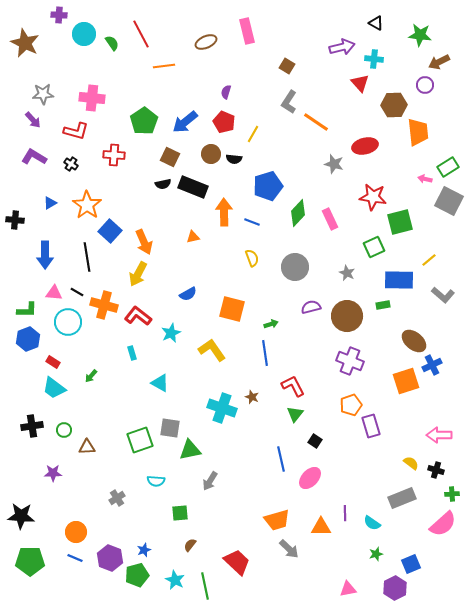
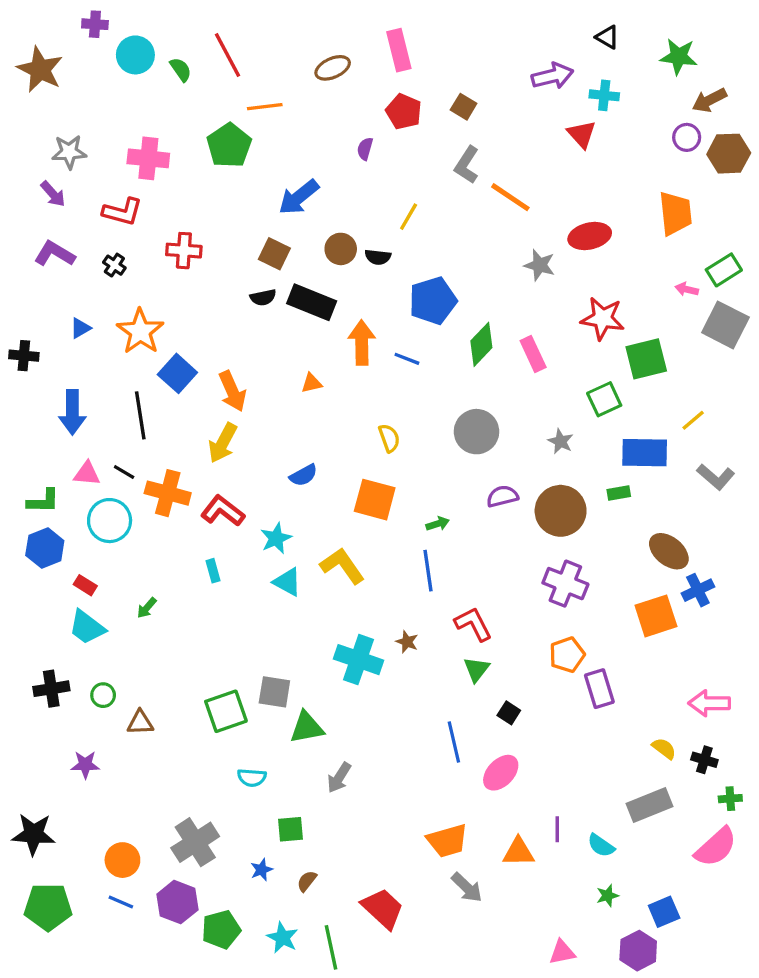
brown hexagon: (394, 105) -> (729, 154), moved
green pentagon: (144, 121) -> (229, 145), moved
red pentagon: (224, 122) -> (404, 112), moved
yellow semicircle: (252, 258) -> (389, 438), moved
cyan triangle: (160, 383) -> (287, 582), moved
gray cross: (117, 498) -> (195, 842), moved, size x1.8
blue star: (144, 550) -> (261, 870), moved

